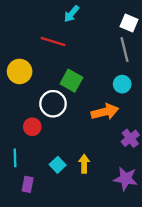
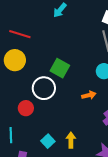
red line: (53, 41) -> (20, 34), moved
orange arrow: (105, 112) -> (89, 95), size x0.6

